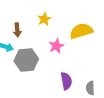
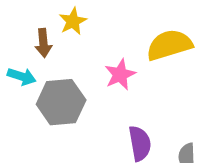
yellow star: (44, 19) -> (73, 21), moved

